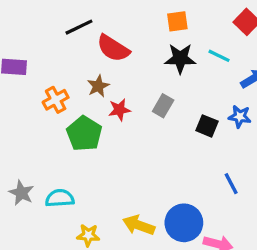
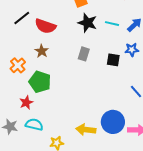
cyan line: (219, 56) -> (112, 24), moved
black star: (180, 58) -> (87, 23), turned 30
red star: (119, 110) -> (26, 103), moved
cyan semicircle: (60, 198) -> (34, 124), turned 30

